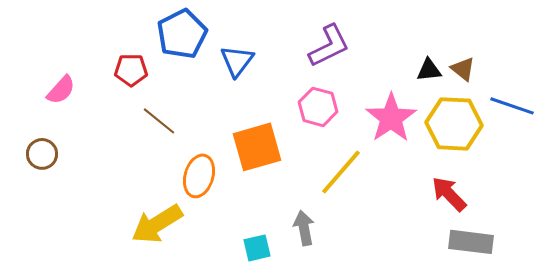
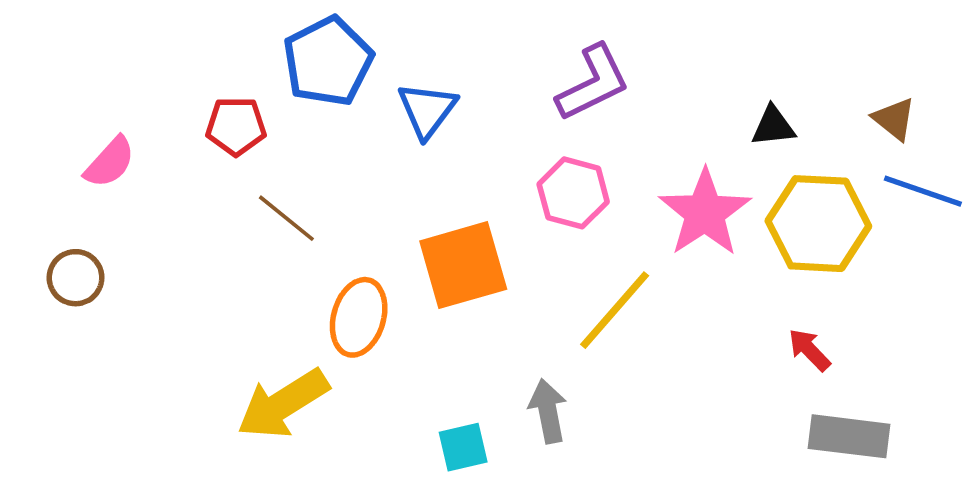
brown triangle: (463, 69) -> (894, 119), moved
red arrow: (449, 194) -> (809, 350), size x0.7

